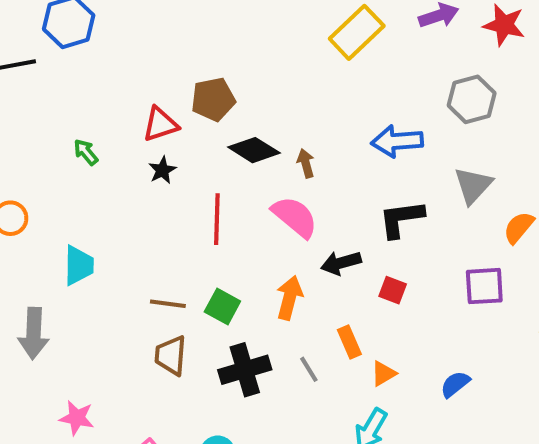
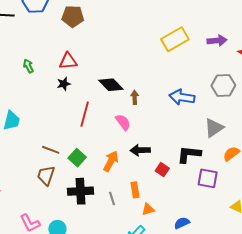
brown pentagon: (213, 99) -> (73, 16), moved
pink semicircle: (295, 217) -> (123, 122), size x0.7
black L-shape: (401, 219) -> (189, 154), moved

